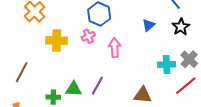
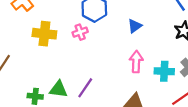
blue triangle: (148, 25) -> (135, 26), moved
pink arrow: (115, 48) -> (136, 62), moved

